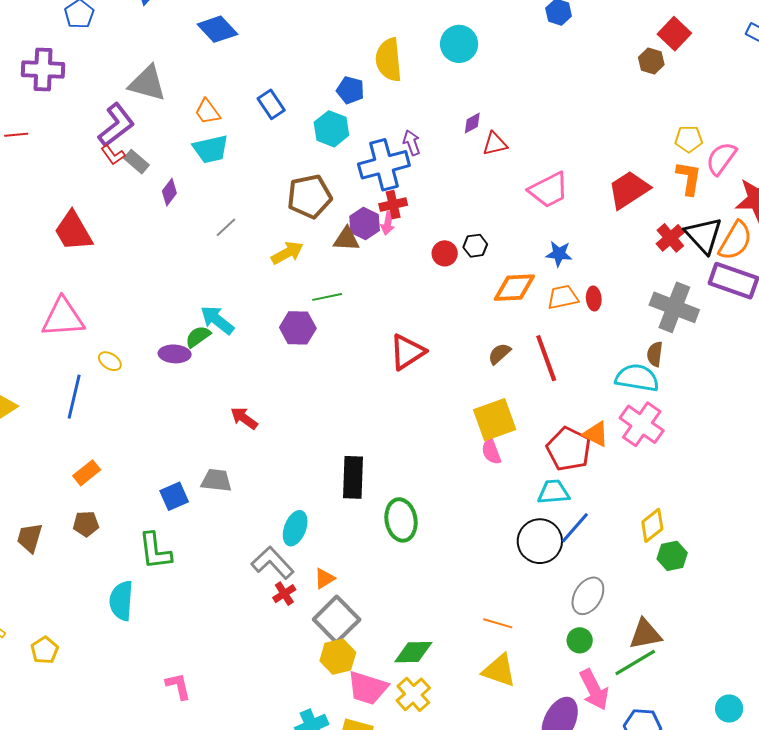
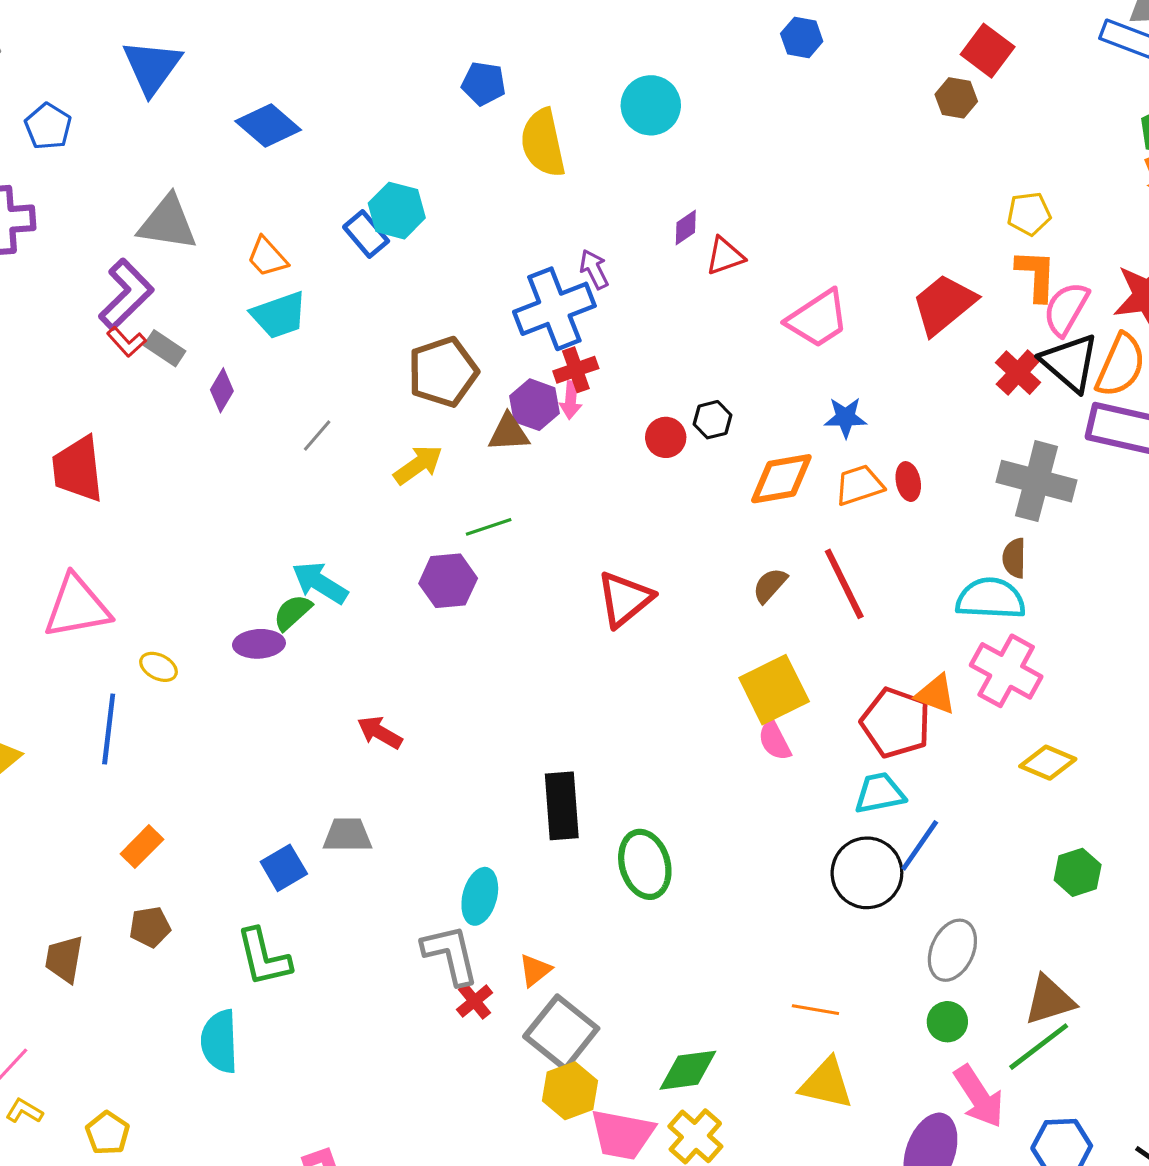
blue pentagon: (350, 90) -> (484, 84), moved
cyan hexagon: (331, 129) -> (397, 211), moved
pink semicircle: (721, 158) -> (1066, 309), moved
red trapezoid: (73, 231) -> (78, 469), turned 30
yellow diamond: (652, 525) -> (1048, 763), moved, turned 68
gray L-shape: (273, 563) -> (450, 955), turned 36

